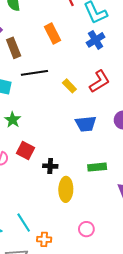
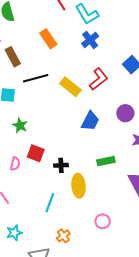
yellow rectangle: (69, 86) -> (70, 87), size x1.5
blue trapezoid: (86, 124) -> (90, 121), turned -50
cyan line: (24, 223) -> (50, 203), moved, turned 60
orange cross: (44, 239) -> (63, 236), turned -32

